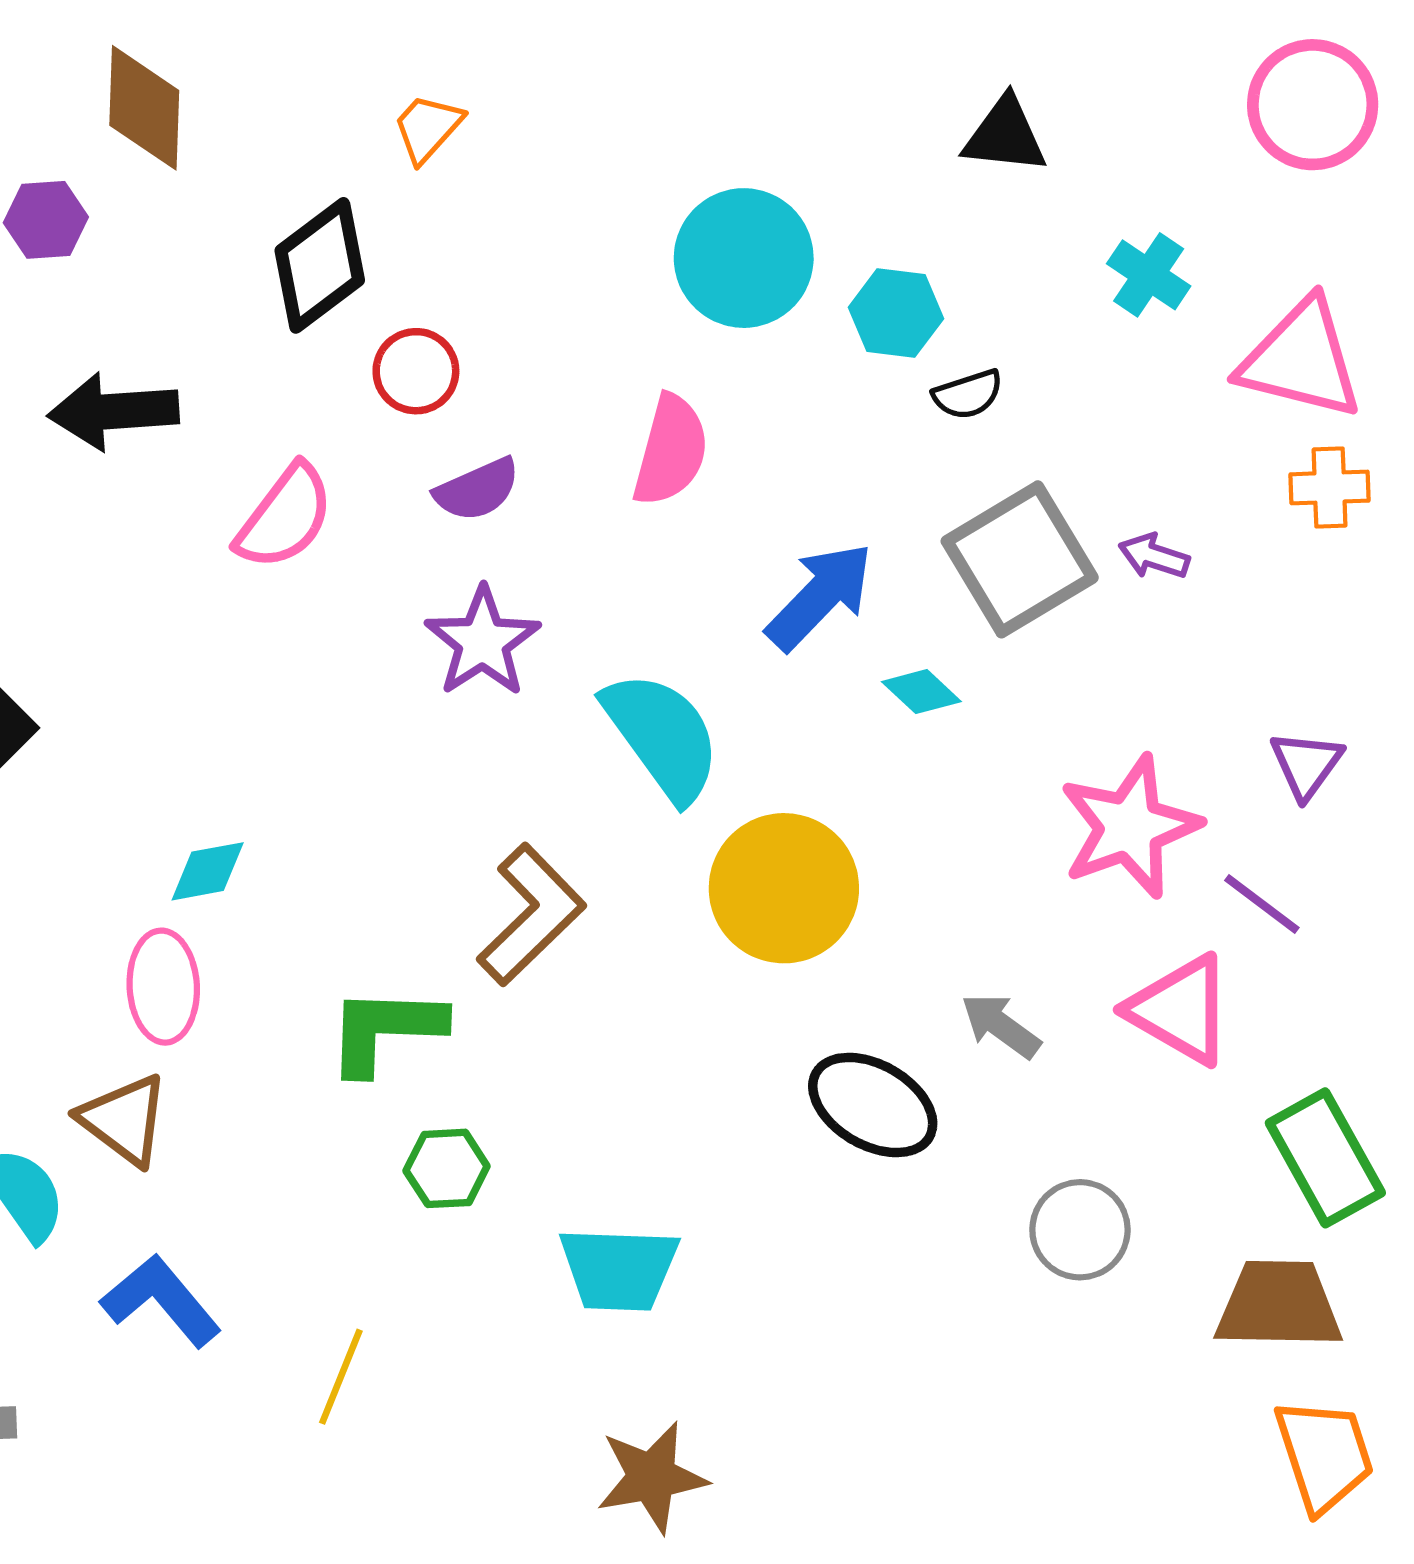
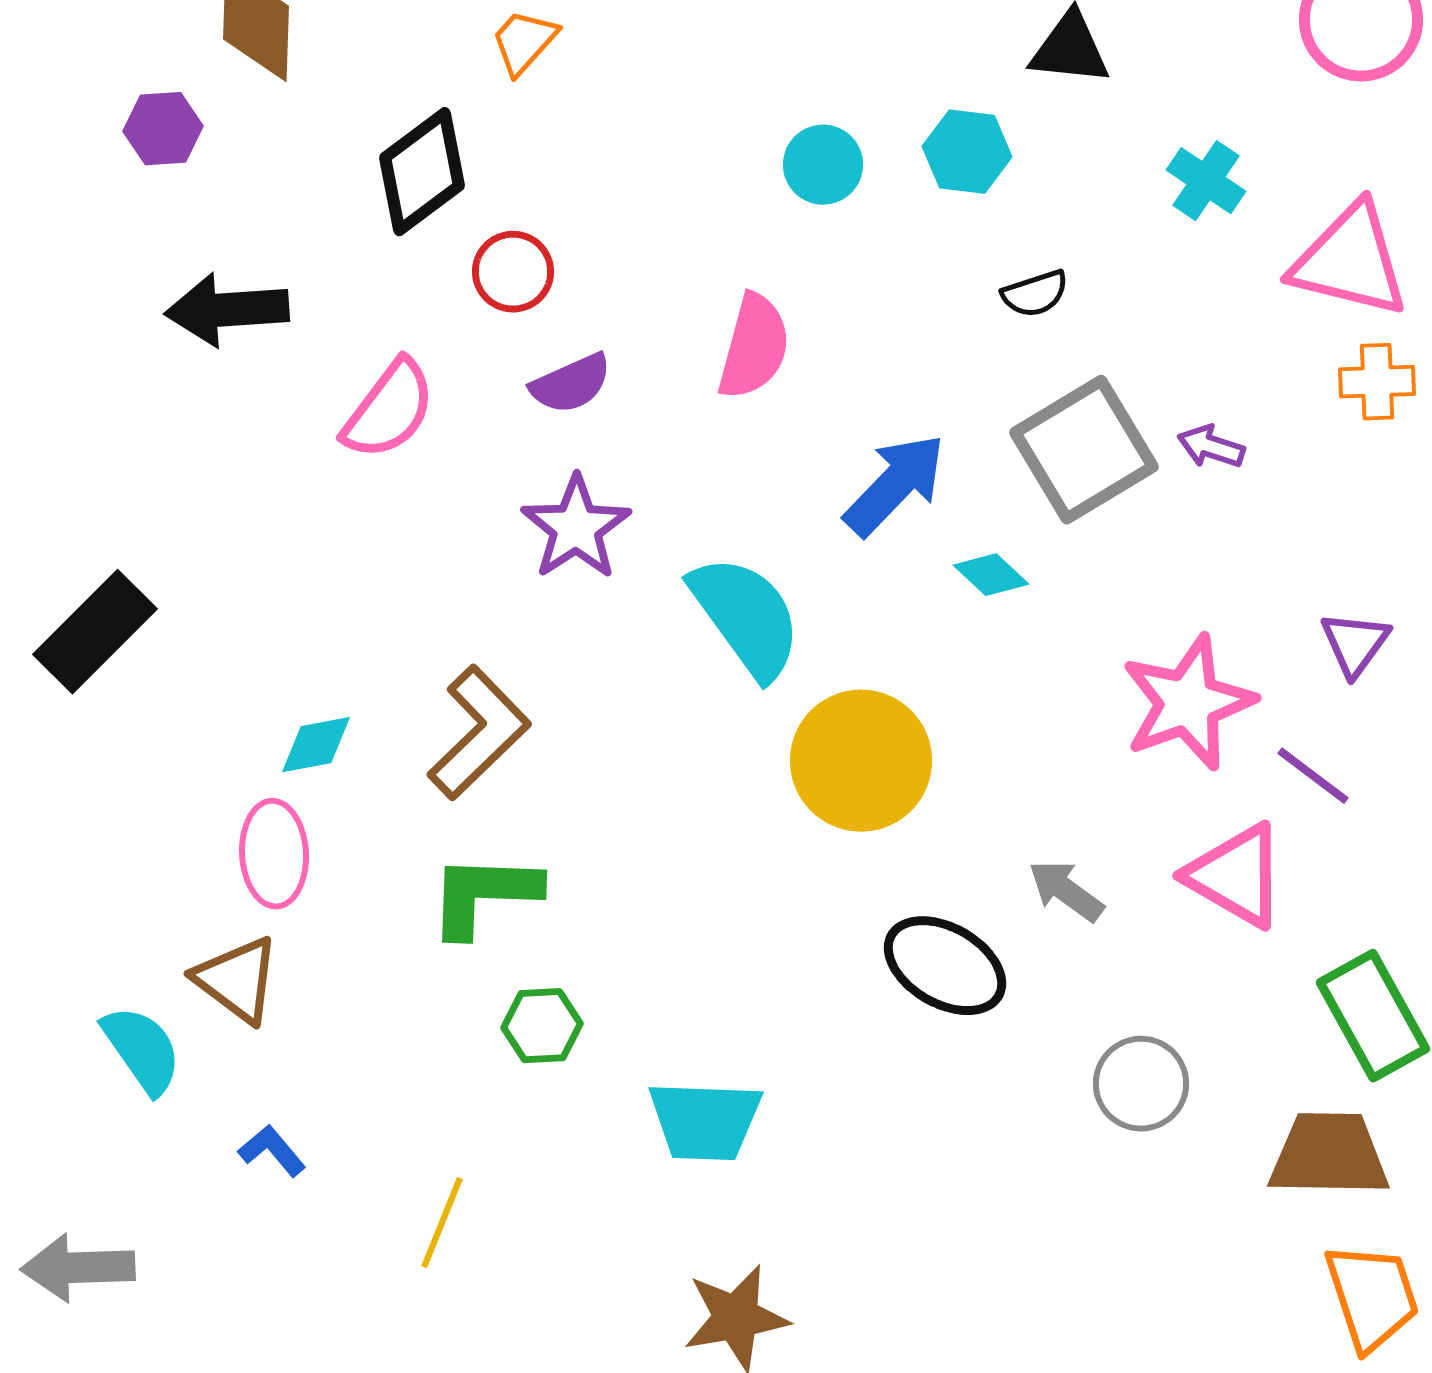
cyan circle: (744, 258) -> (823, 165), size x0.6
cyan hexagon: (896, 313) -> (967, 152), moved
brown L-shape: (531, 915) -> (479, 733), moved
blue L-shape: (161, 1301) -> (272, 1151), size x0.6

